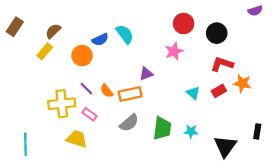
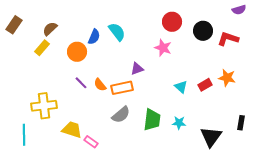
blue semicircle: (100, 40) -> (94, 37), turned -42
pink star: (174, 51) -> (163, 48), turned -30
red L-shape: (222, 64) -> (228, 39), moved
yellow cross: (62, 104) -> (44, 106), moved
pink rectangle: (90, 114) -> (91, 142), moved

